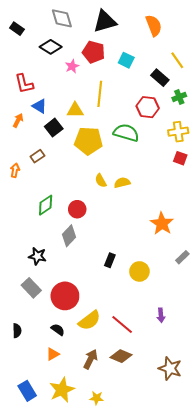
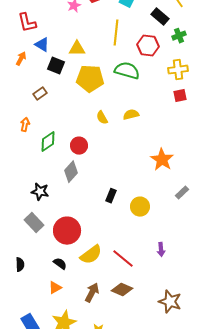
yellow line: (100, 94) -> (116, 33), moved
black square: (54, 128) -> (56, 66), turned -30
red square: (180, 158) -> (180, 96), turned -32
orange arrow: (15, 170) -> (25, 125), moved
yellow semicircle: (122, 183) -> (131, 115), moved

